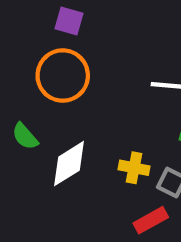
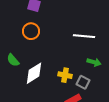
orange circle: (63, 76) -> (31, 31), size x0.7

